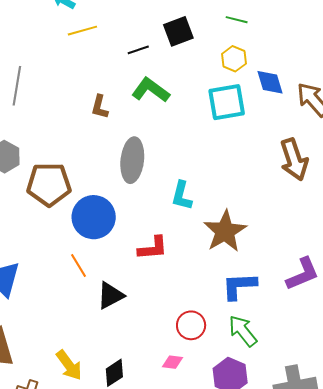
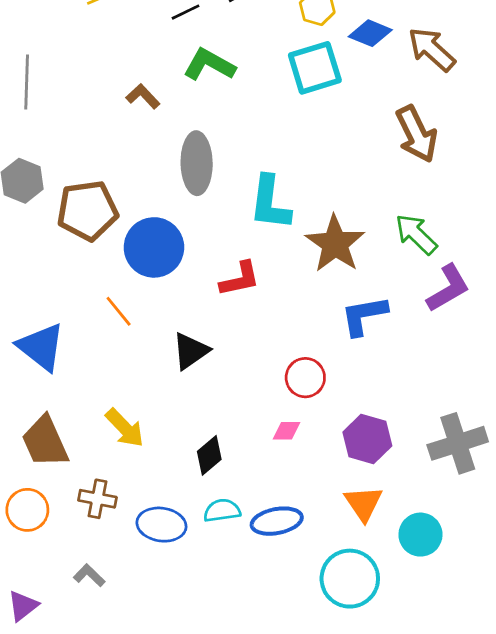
blue diamond: (270, 82) -> (370, 33), turned -44
brown L-shape: (100, 107) -> (143, 96), turned 130
cyan L-shape: (182, 196) -> (270, 203), size x1.4
orange line: (78, 265) -> (119, 311), moved
green arrow: (243, 331) -> (416, 234), moved
yellow arrow: (69, 365) -> (125, 428), moved

